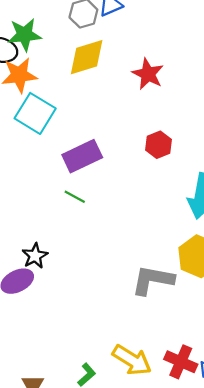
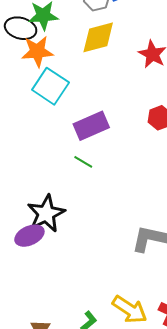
black star: (35, 256) -> (46, 214), size x1.6

